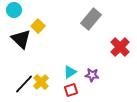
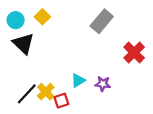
cyan circle: (14, 10) -> (16, 20), moved
yellow square: (38, 26) -> (42, 17), moved
red square: (71, 90) -> (61, 101), moved

